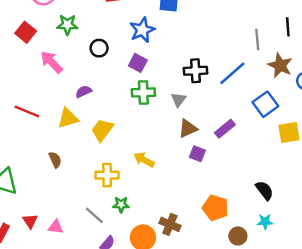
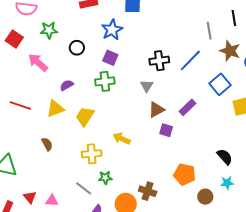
green cross: (143, 92) -> (105, 81), moved

